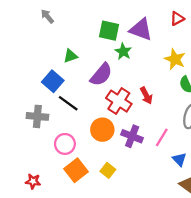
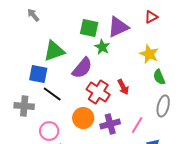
purple triangle: (141, 30) -> (118, 27), turned -45
green triangle: (70, 56) -> (54, 51), size x1.6
blue square: (53, 81) -> (38, 74), turned -30
purple cross: (132, 136) -> (110, 124), turned -36

